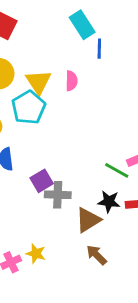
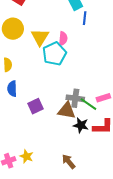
cyan pentagon: (29, 108) -> (54, 54), moved
gray cross: (58, 195) -> (75, 98), moved
brown triangle: (88, 220) -> (67, 111), moved, turned 36

